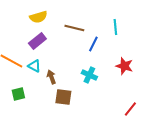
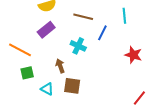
cyan triangle: (34, 66) -> (47, 89), moved
cyan cross: (89, 75) -> (78, 46), moved
green square: (18, 94) -> (27, 73), moved

